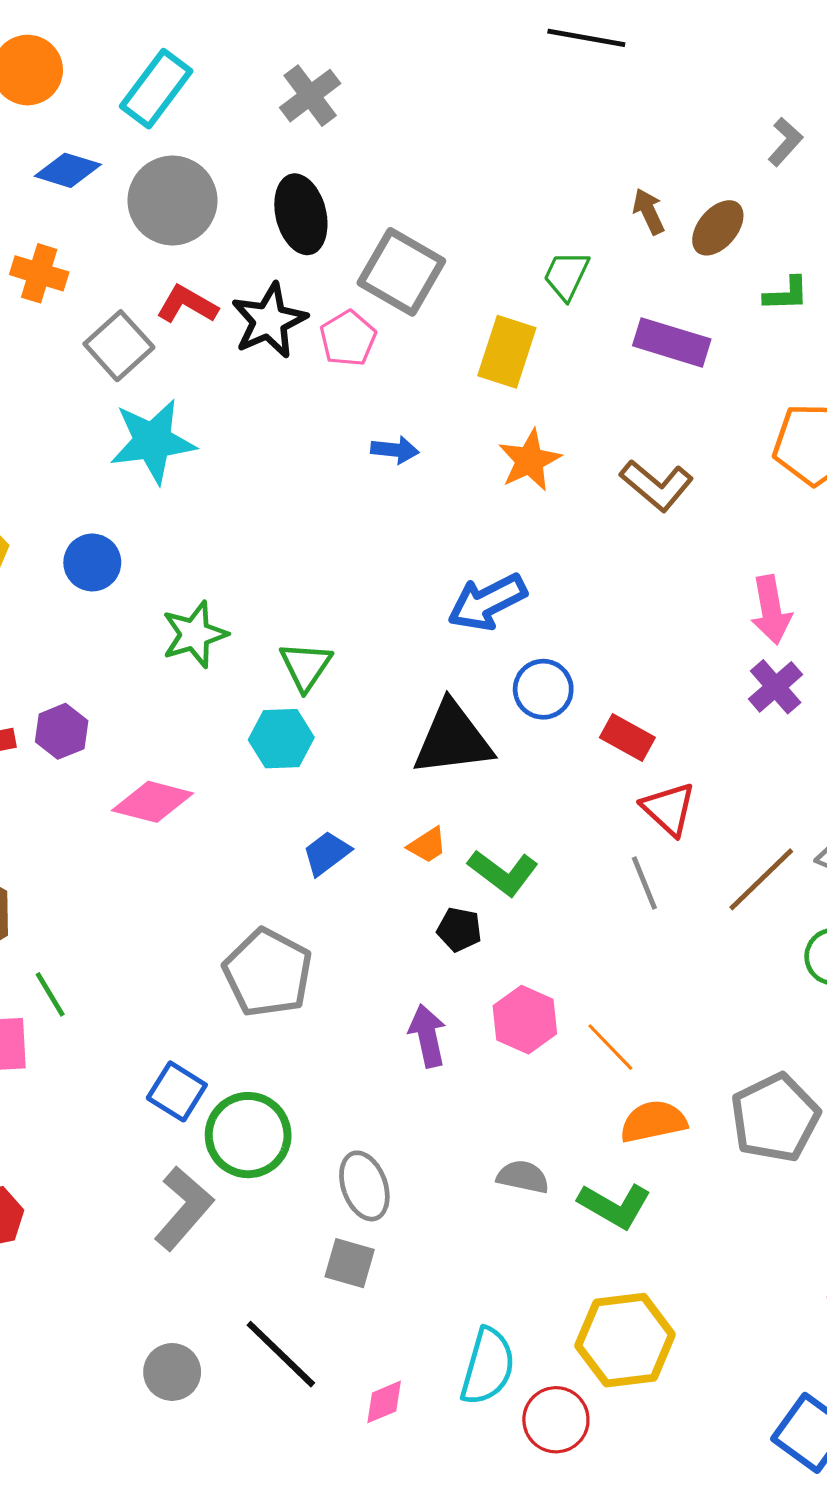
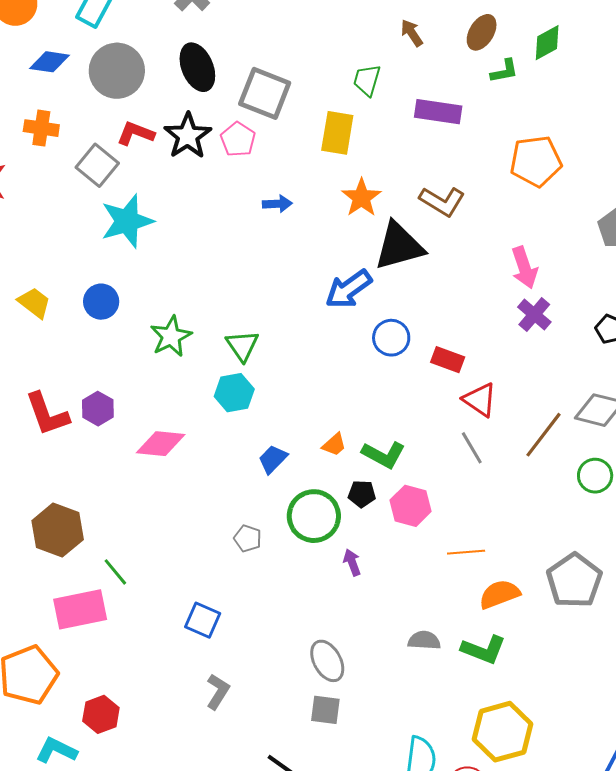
brown ellipse: (718, 228) -> (482, 32), moved
black triangle: (453, 739) -> (399, 246), moved
gray pentagon: (268, 973) -> (248, 538), size x0.5
pink hexagon: (525, 1020) -> (411, 506), moved
purple arrow: (427, 1036) -> (352, 562), size x0.7
orange line: (610, 1047) -> (466, 552), turned -42
green circle: (248, 1135) -> (314, 516), moved
gray L-shape: (184, 1208) -> (218, 692), size x0.7

